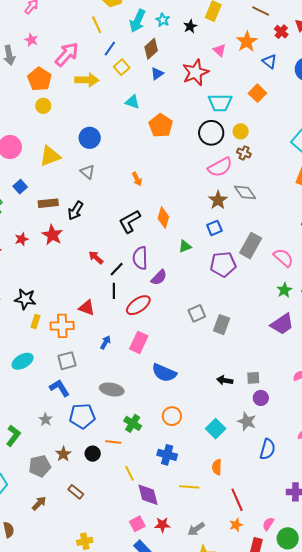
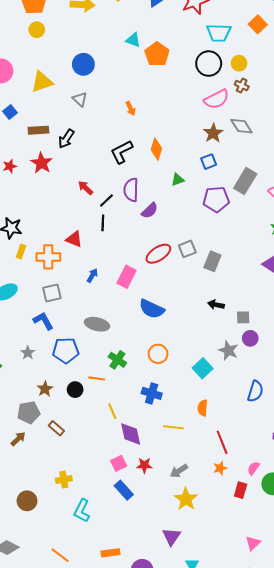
cyan triangle: (132, 102) -> (133, 40), moved
red ellipse: (138, 305) -> (158, 254), moved
black arrow: (225, 380) -> (216, 305), moved
gray star: (247, 421) -> (228, 350), moved
gray pentagon: (40, 466) -> (29, 412), moved

